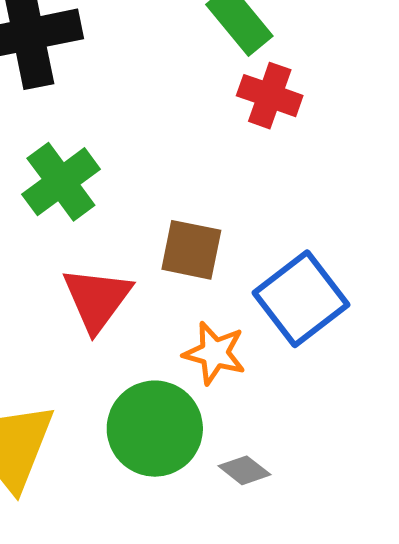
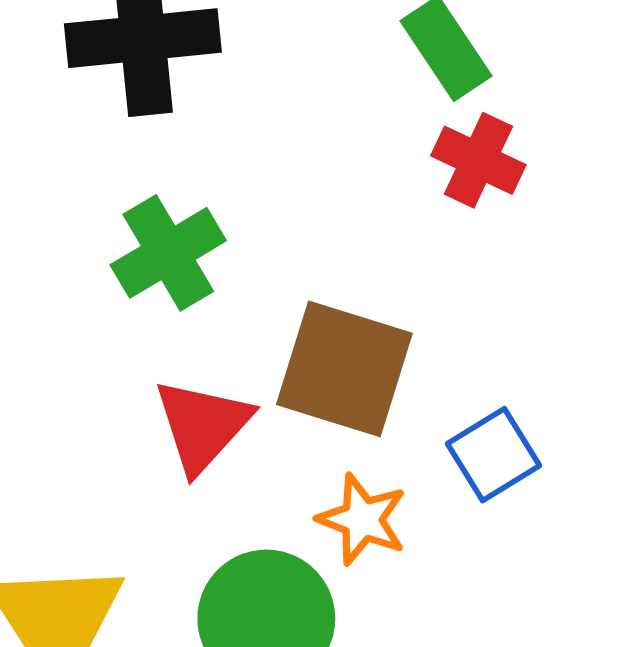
brown square: (191, 250) -> (344, 369), size x1.5
blue square: (301, 299) -> (493, 455), size x0.7

